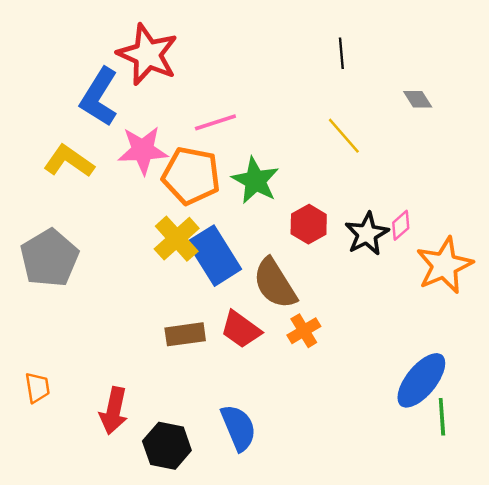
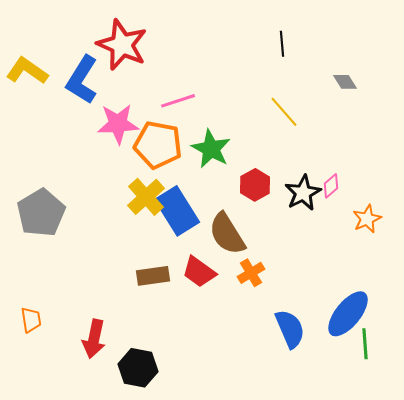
yellow L-shape: (69, 161) -> (27, 71), moved
orange star: (444, 265) -> (367, 219), size x0.6
blue semicircle: (238, 428) -> (290, 329), moved

